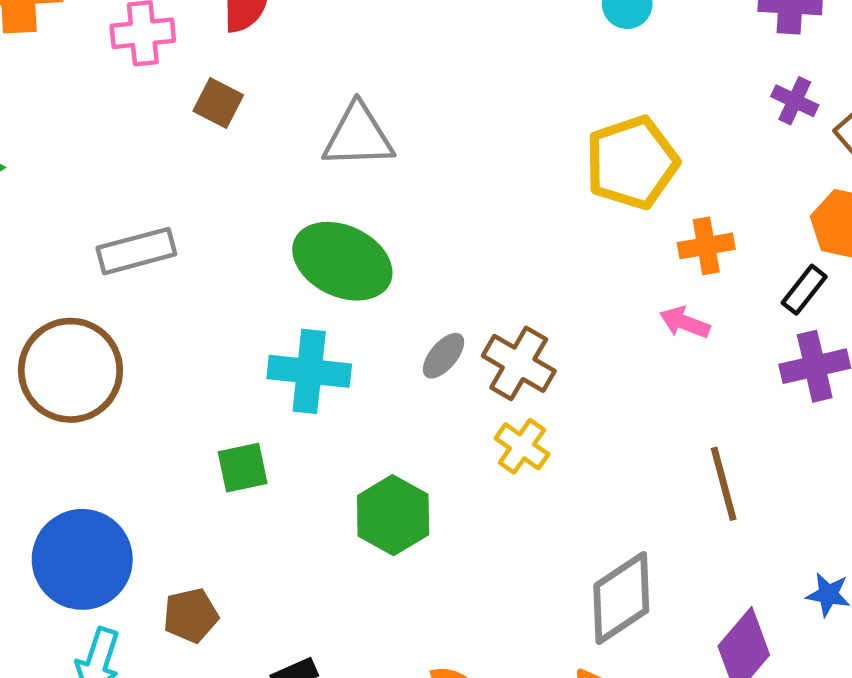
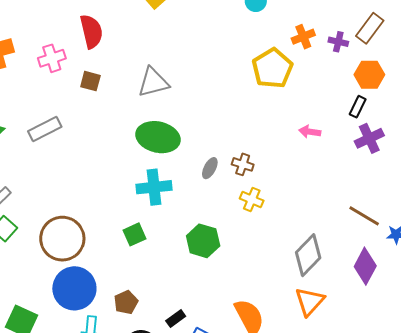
purple cross: (795, 101) -> (338, 42), moved
orange cross: (706, 246) -> (303, 37), moved
gray rectangle: (136, 251) -> (45, 129), moved
brown cross: (519, 363) -> (243, 164), size x0.7
brown circle: (70, 370) -> (62, 239), moved
brown line: (724, 484) -> (364, 216), moved, turned -32

